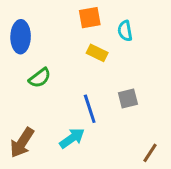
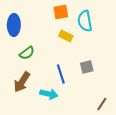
cyan semicircle: (125, 31) -> (85, 21), size x1.5
cyan arrow: (72, 138) -> (49, 94), turned 48
brown arrow: (22, 143) -> (22, 82), moved

